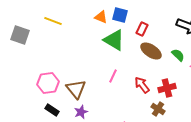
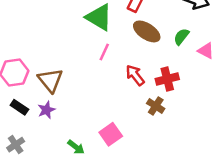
green semicircle: (178, 55) -> (181, 37), turned -96
pink line: (113, 76) -> (104, 52), moved
purple star: (81, 112) -> (46, 110), moved

